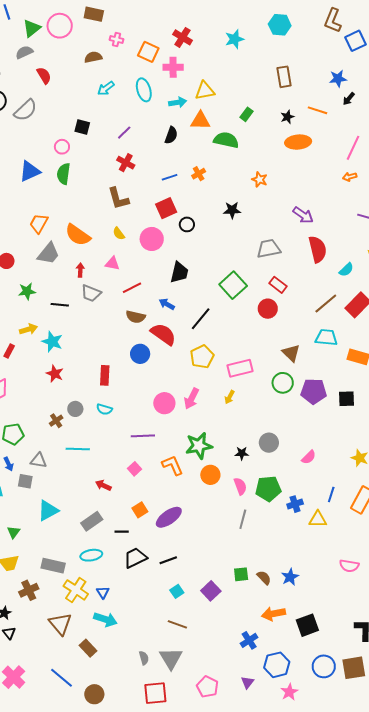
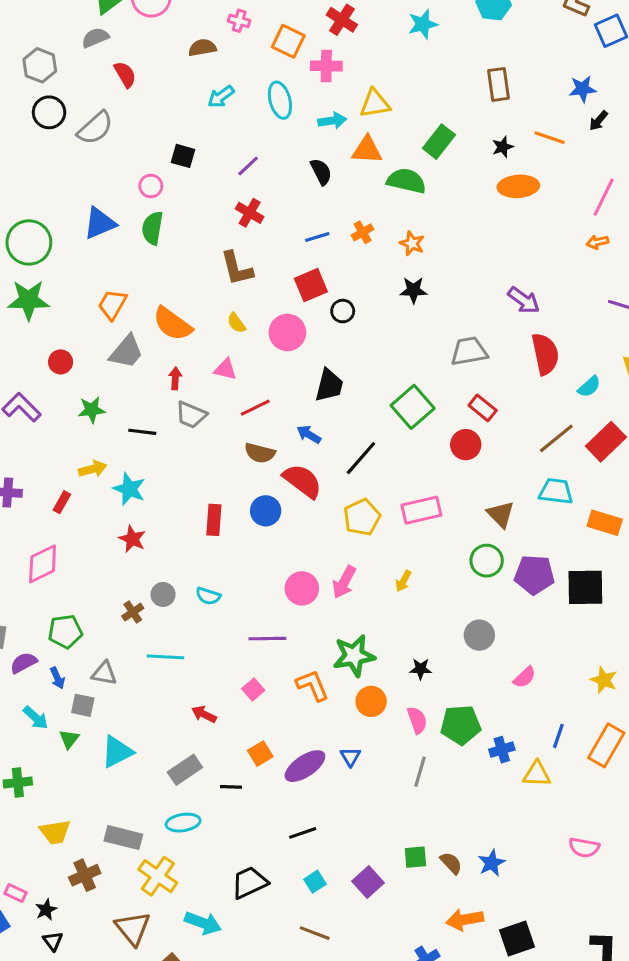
green rectangle: (246, 114) -> (439, 142), size x1.5
black semicircle: (171, 135) -> (321, 172), turned -48
orange star: (260, 179) -> (412, 243), moved
pink rectangle: (240, 368) -> (421, 510), moved
red rectangle: (105, 375) -> (214, 520), moved
black square: (346, 399) -> (585, 587), size x1.5
gray circle: (269, 443) -> (479, 635), moved
green triangle: (14, 532) -> (69, 739), moved
black trapezoid: (135, 558) -> (250, 882), moved
blue triangle: (103, 592) -> (350, 757), moved

